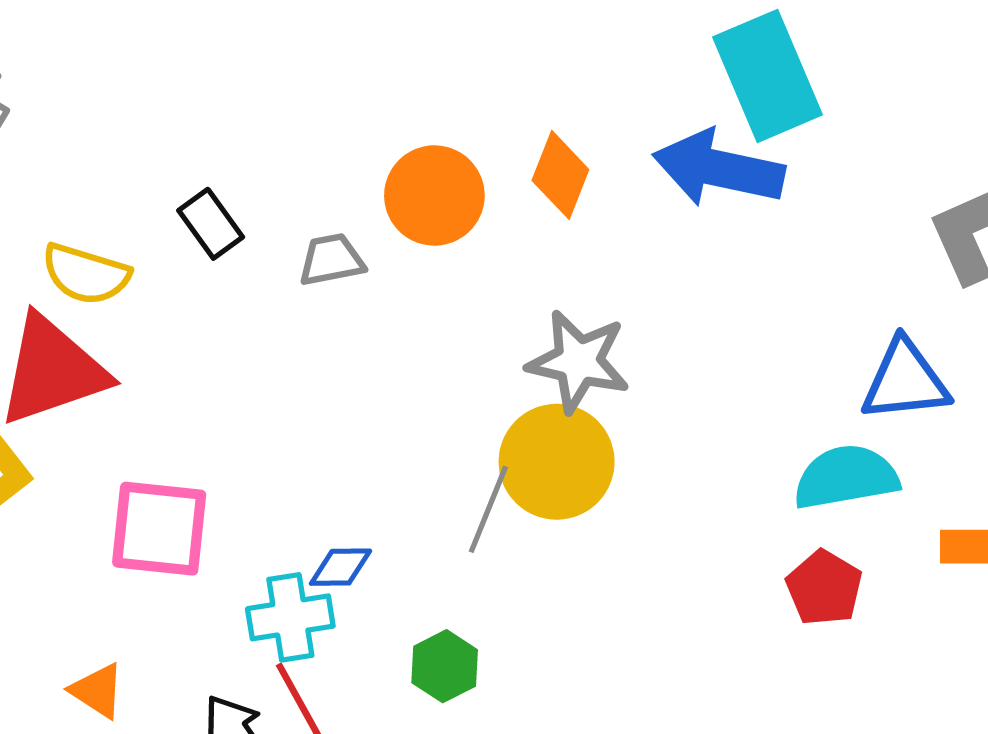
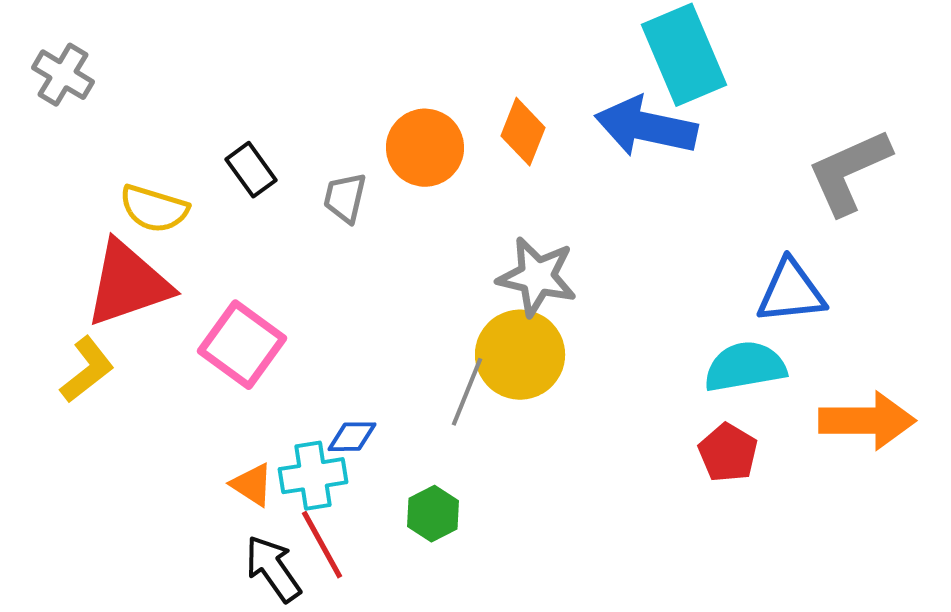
gray trapezoid: (332, 260) -> (345, 198), turned -66
pink square: (159, 529) -> (242, 345), moved, turned 30
orange triangle: (97, 691) -> (252, 485), moved

